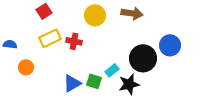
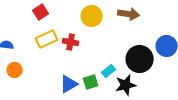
orange circle: (26, 67) -> (15, 70), moved
green square: (94, 81) -> (91, 82), turned -35

